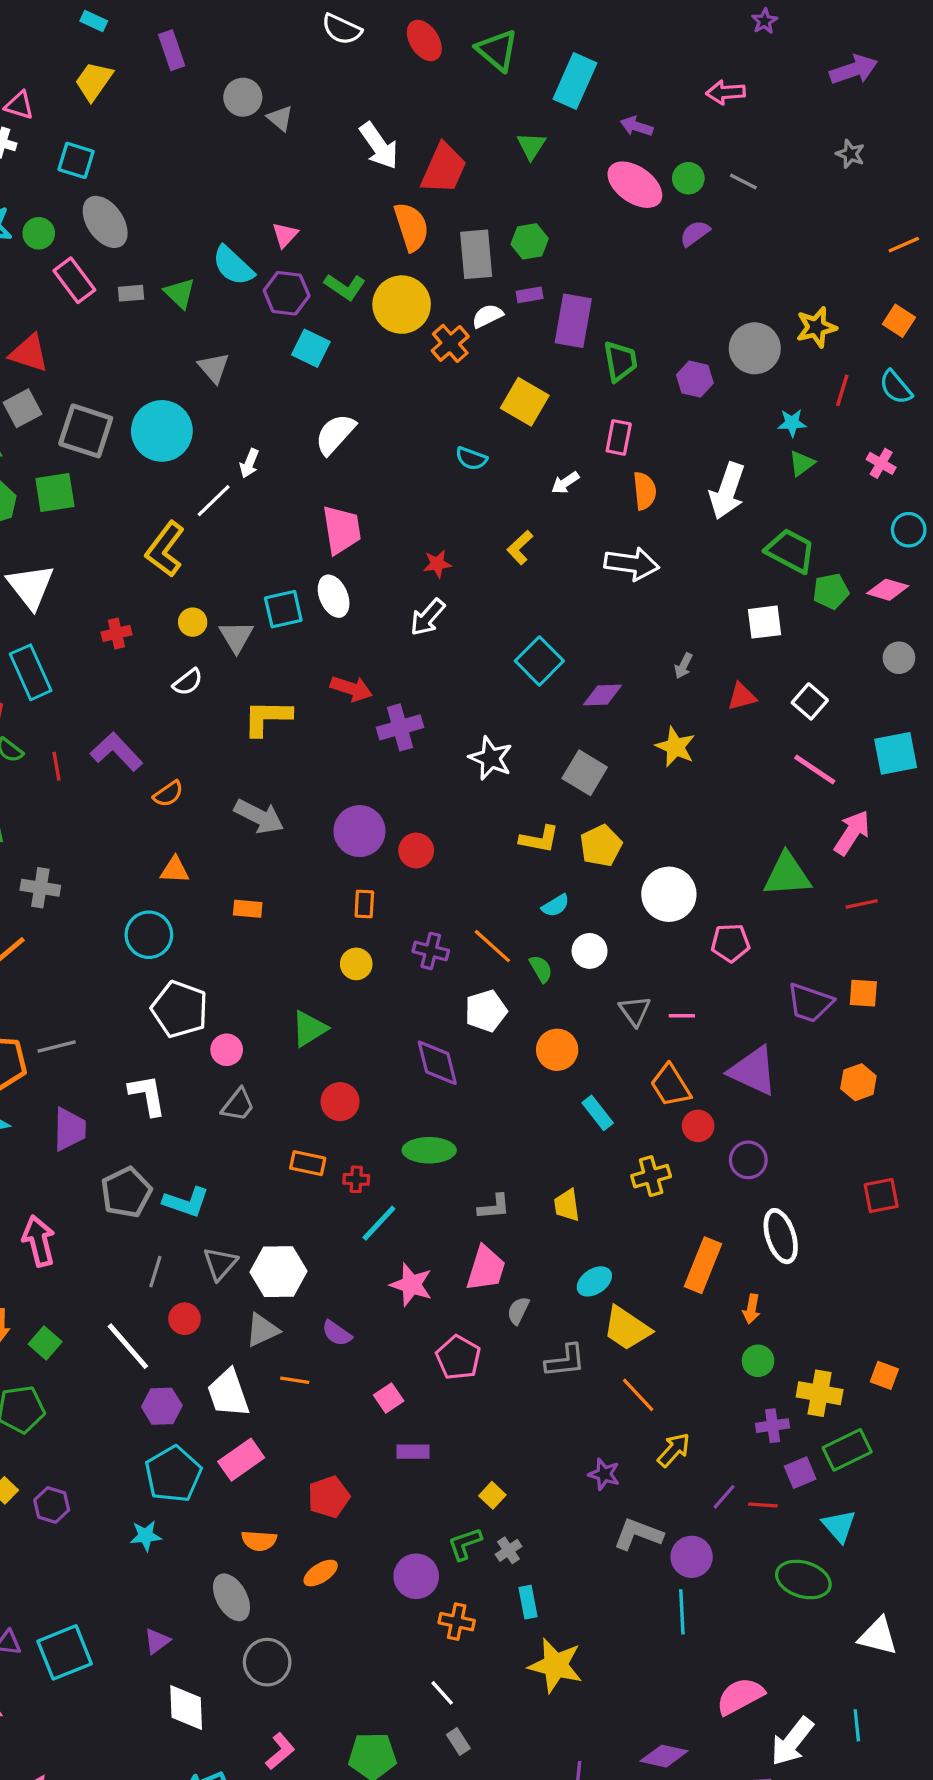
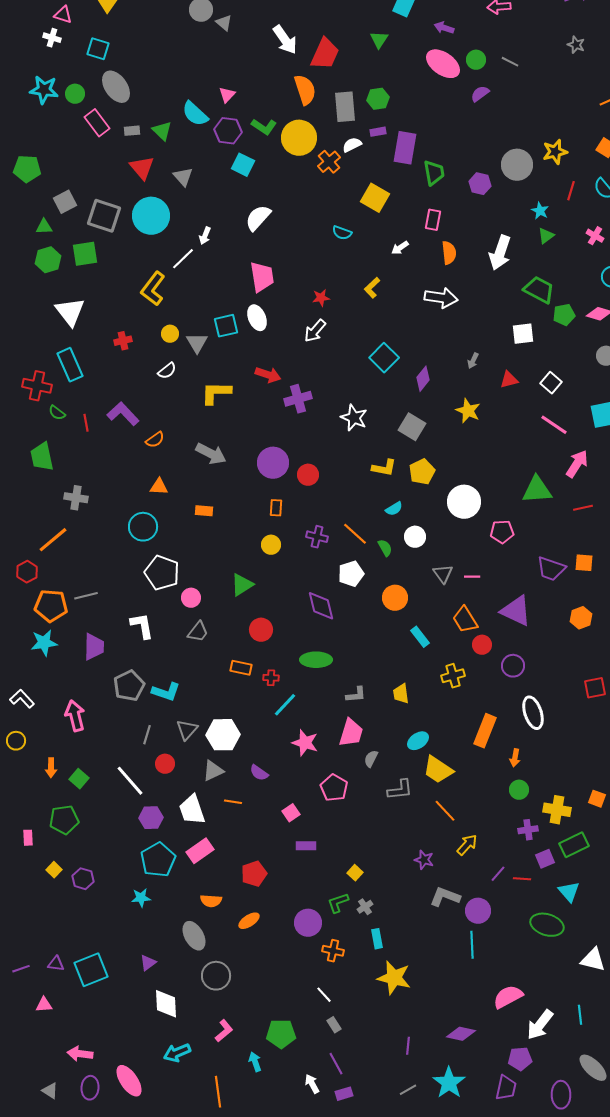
red triangle: (29, 353) -> (142, 168), moved, turned 32
cyan star: (792, 423) -> (540, 211), turned 30
purple diamond: (602, 695) -> (423, 379), turned -50

